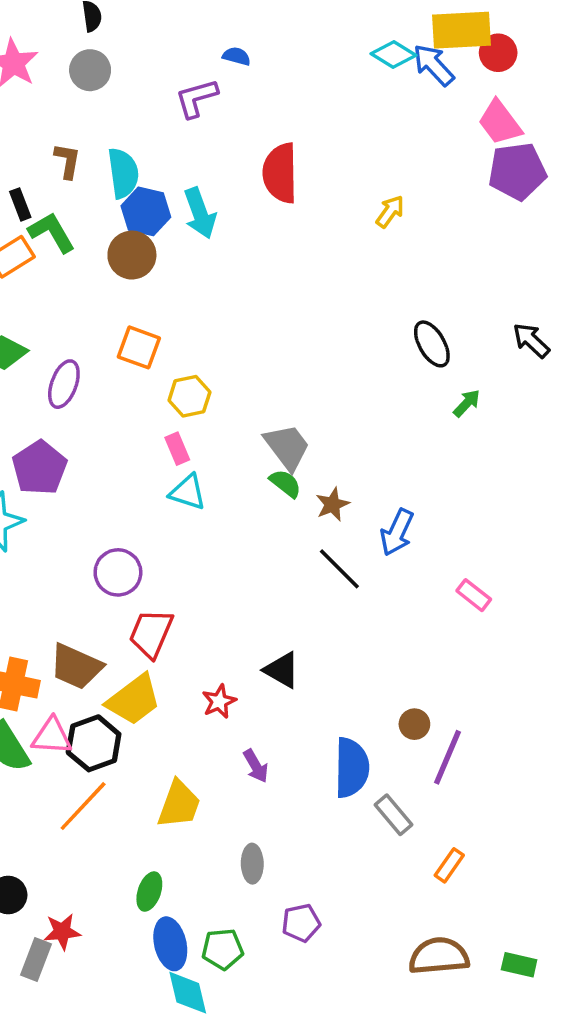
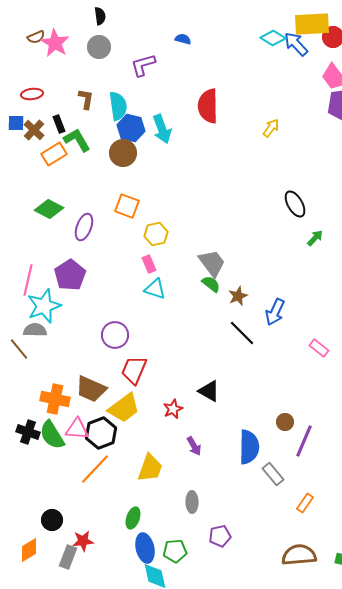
purple L-shape: (196, 98) -> (143, 65), moved

